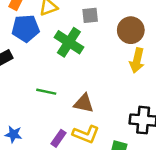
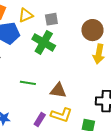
gray square: (90, 15) -> (51, 19), moved

